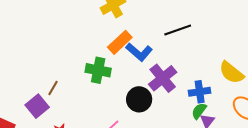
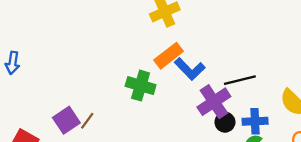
black line: (178, 30) -> (240, 80), moved
brown line: (53, 88) -> (87, 121), moved
black circle: (139, 99) -> (225, 122), moved, size x0.7

